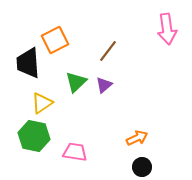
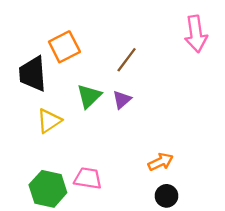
green hexagon: (34, 136) -> (48, 189), moved

